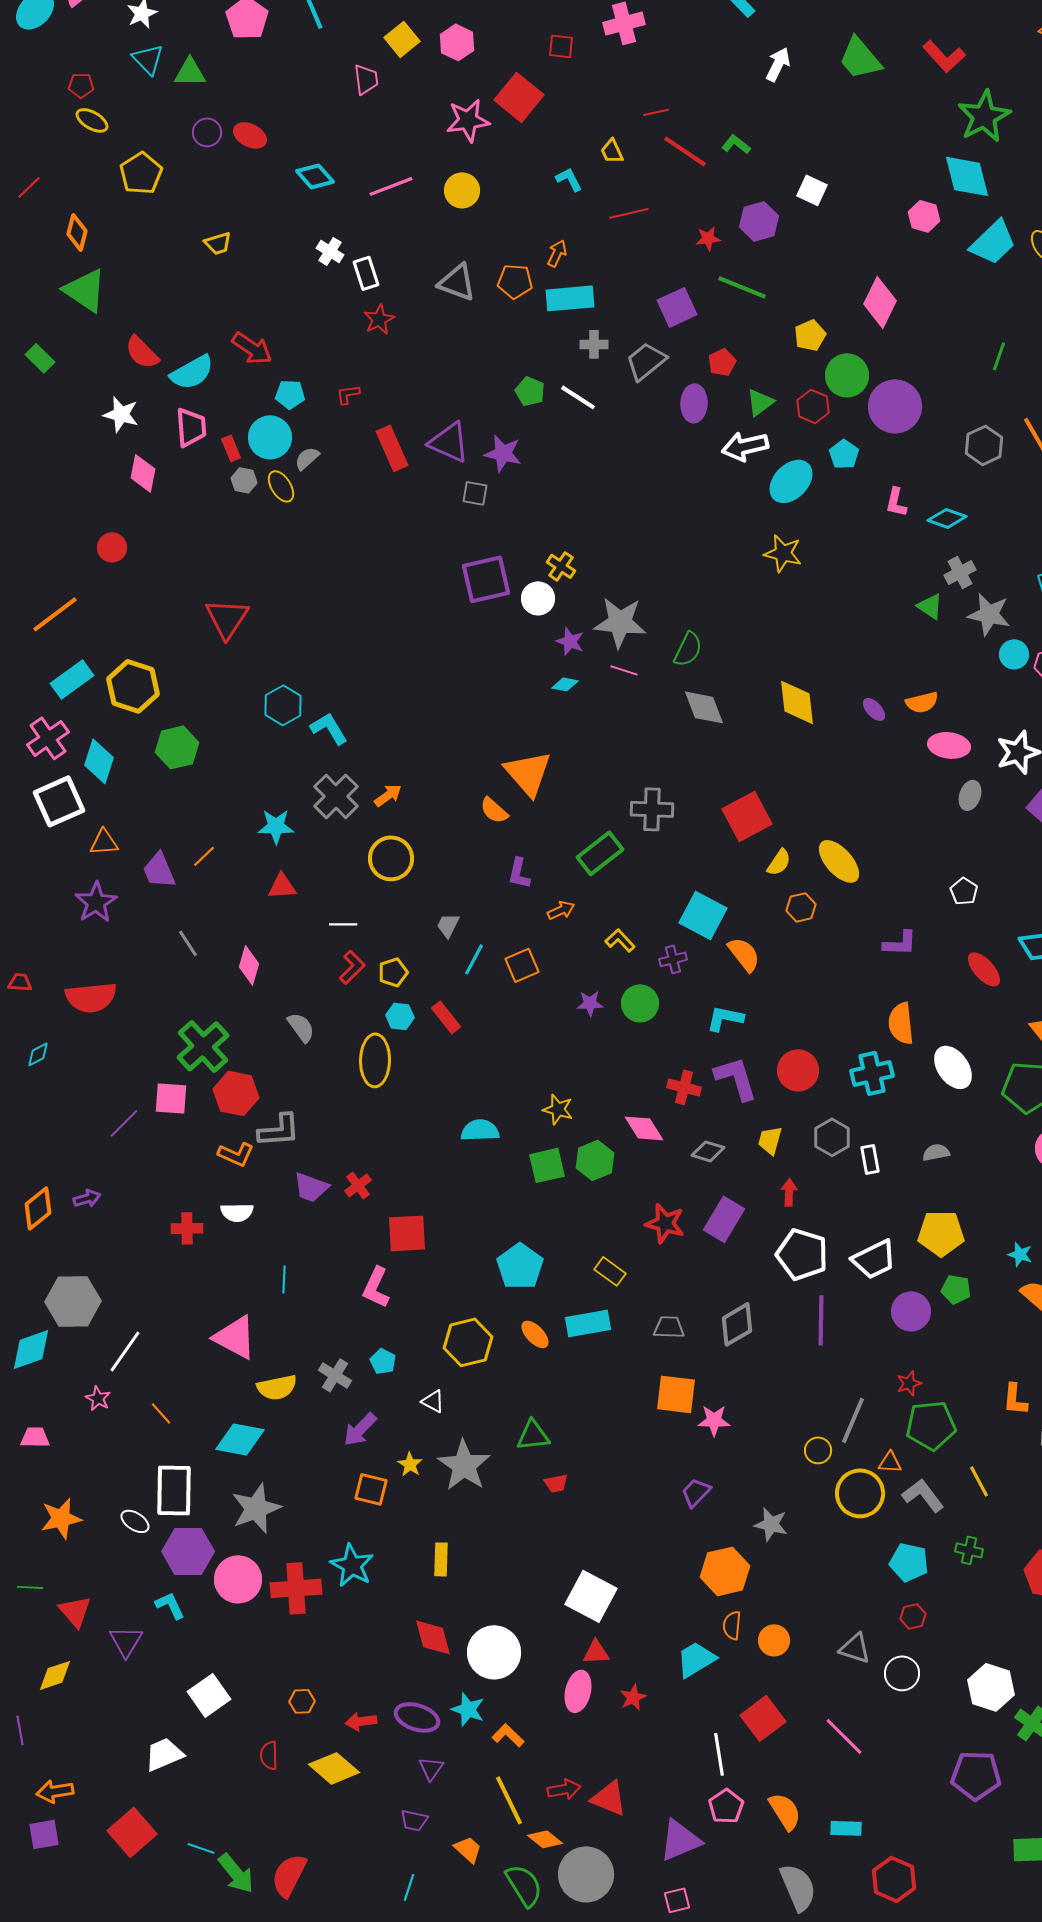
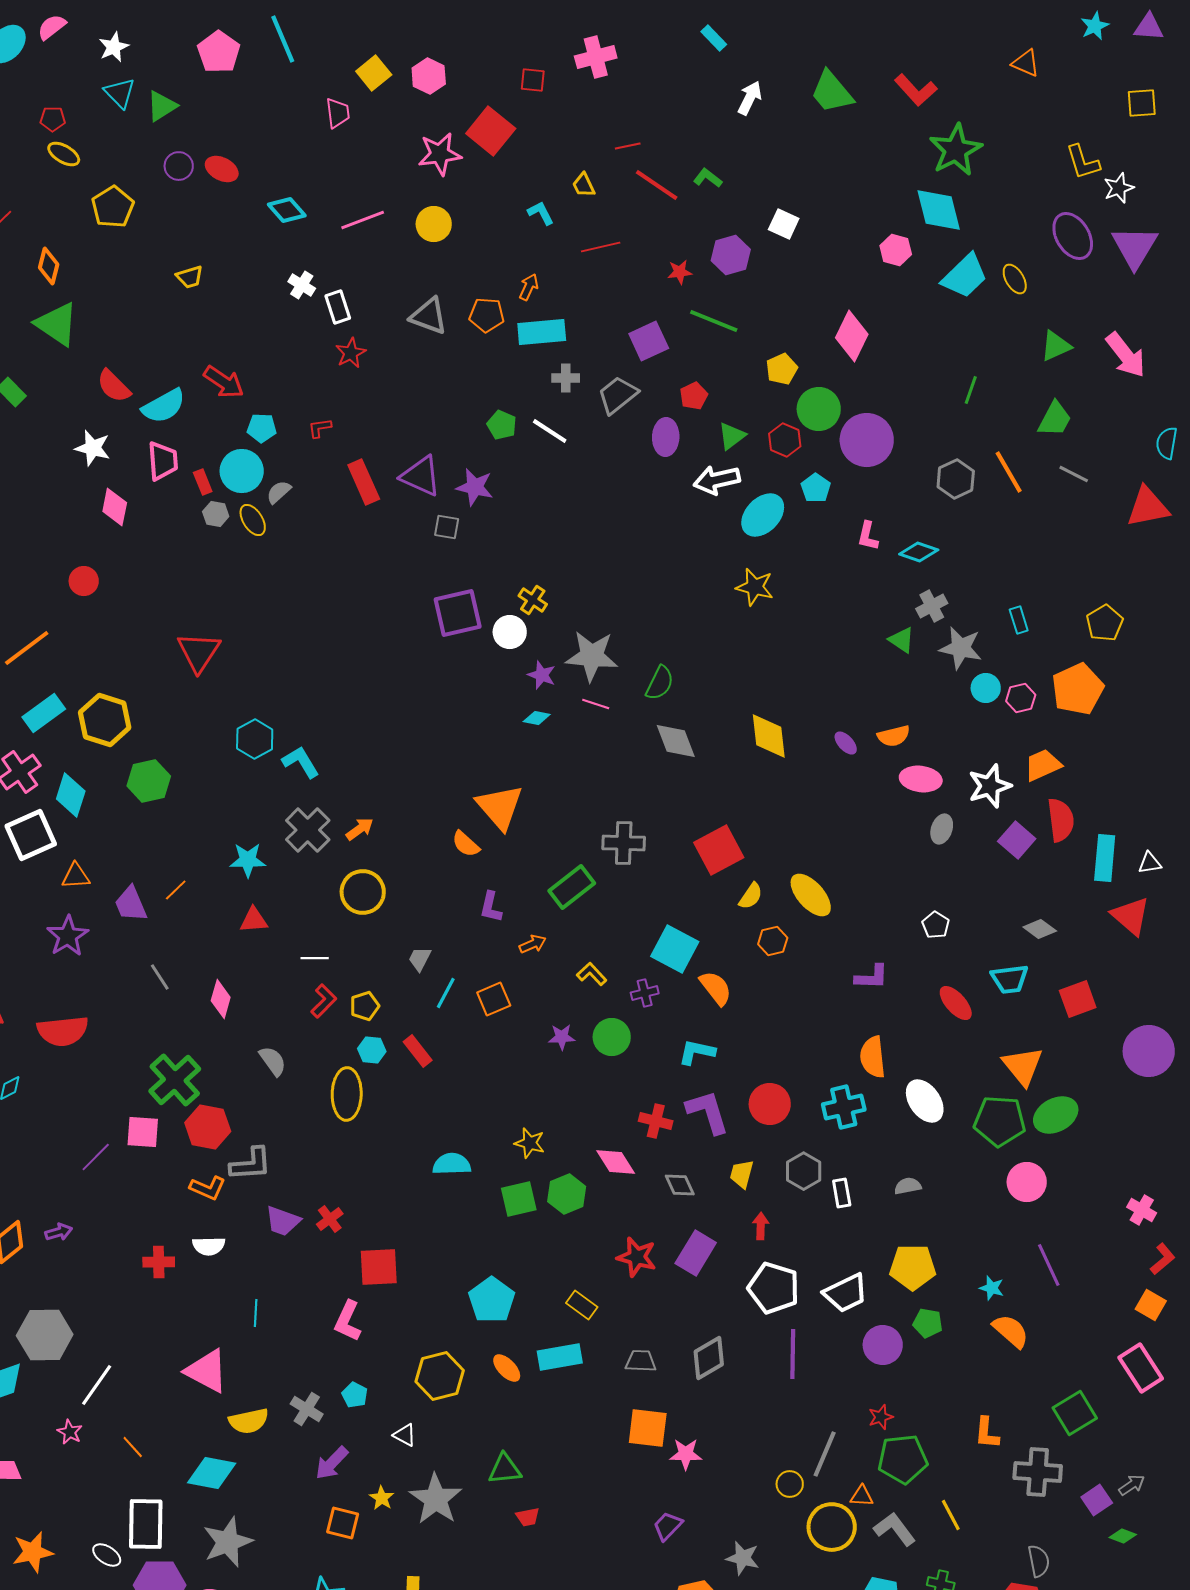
green triangle: (190, 72) -> (162, 106), turned -32
gray diamond: (708, 1151) -> (680, 1185), turned 48

